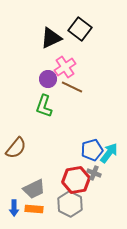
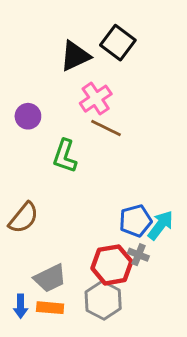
purple circle: (48, 79) -> (28, 116), moved

